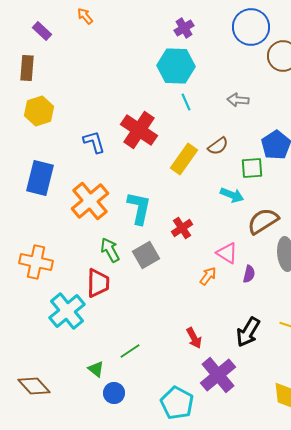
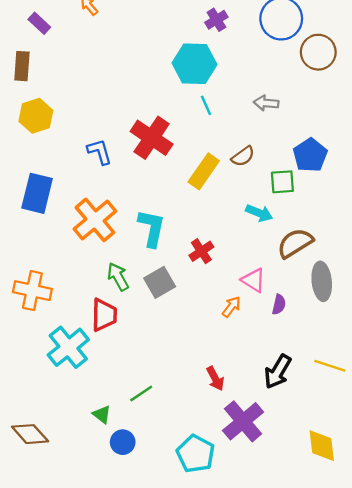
purple cross: (184, 28) -> (216, 20), moved

